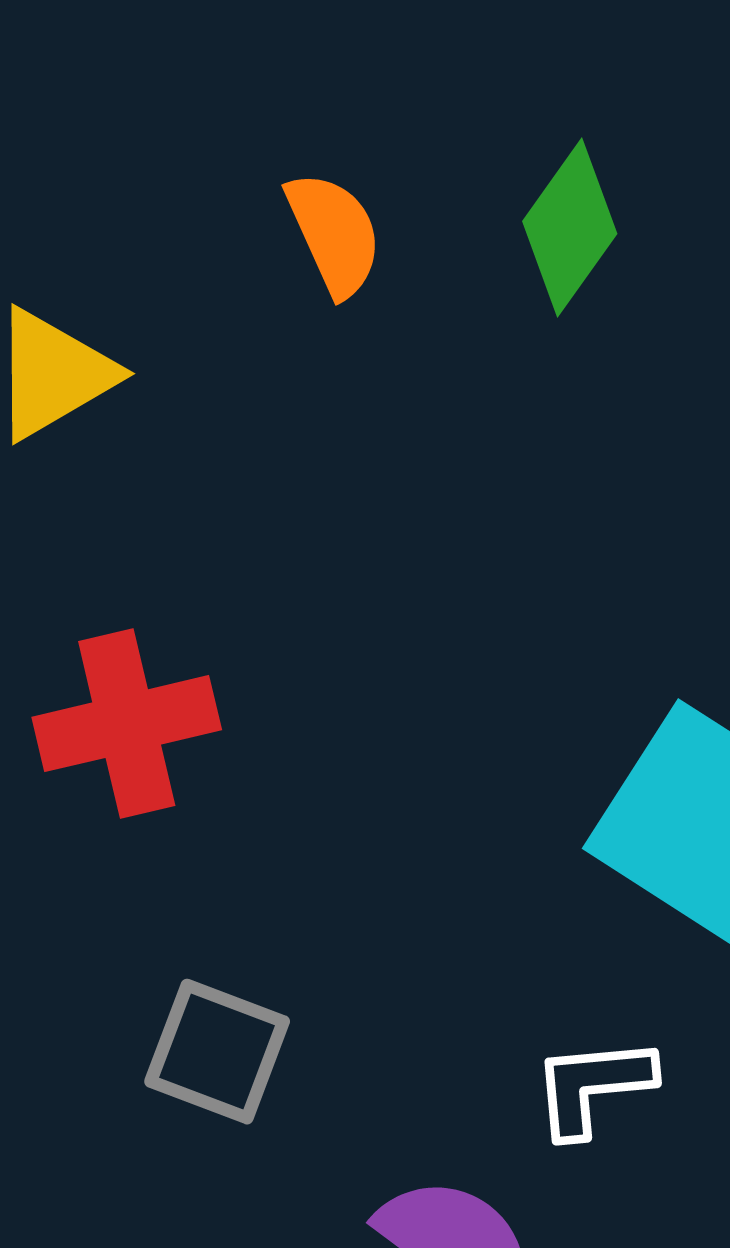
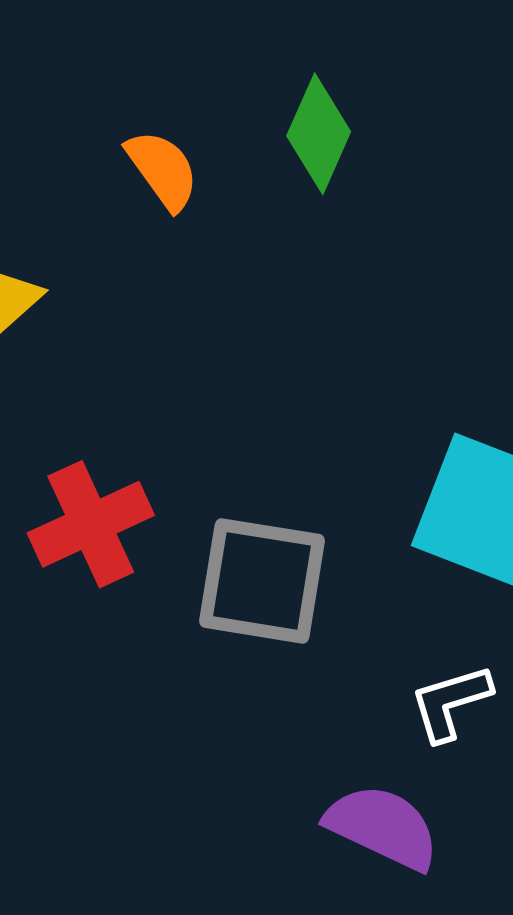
gray square: (217, 1052) -> (262, 581), moved, size x1.4

